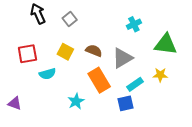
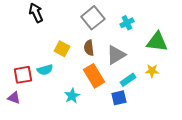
gray square: (70, 19) -> (93, 18), moved, size x1.6
brown semicircle: (94, 51) -> (89, 48), turned -119
red square: (27, 54) -> (23, 75), moved

